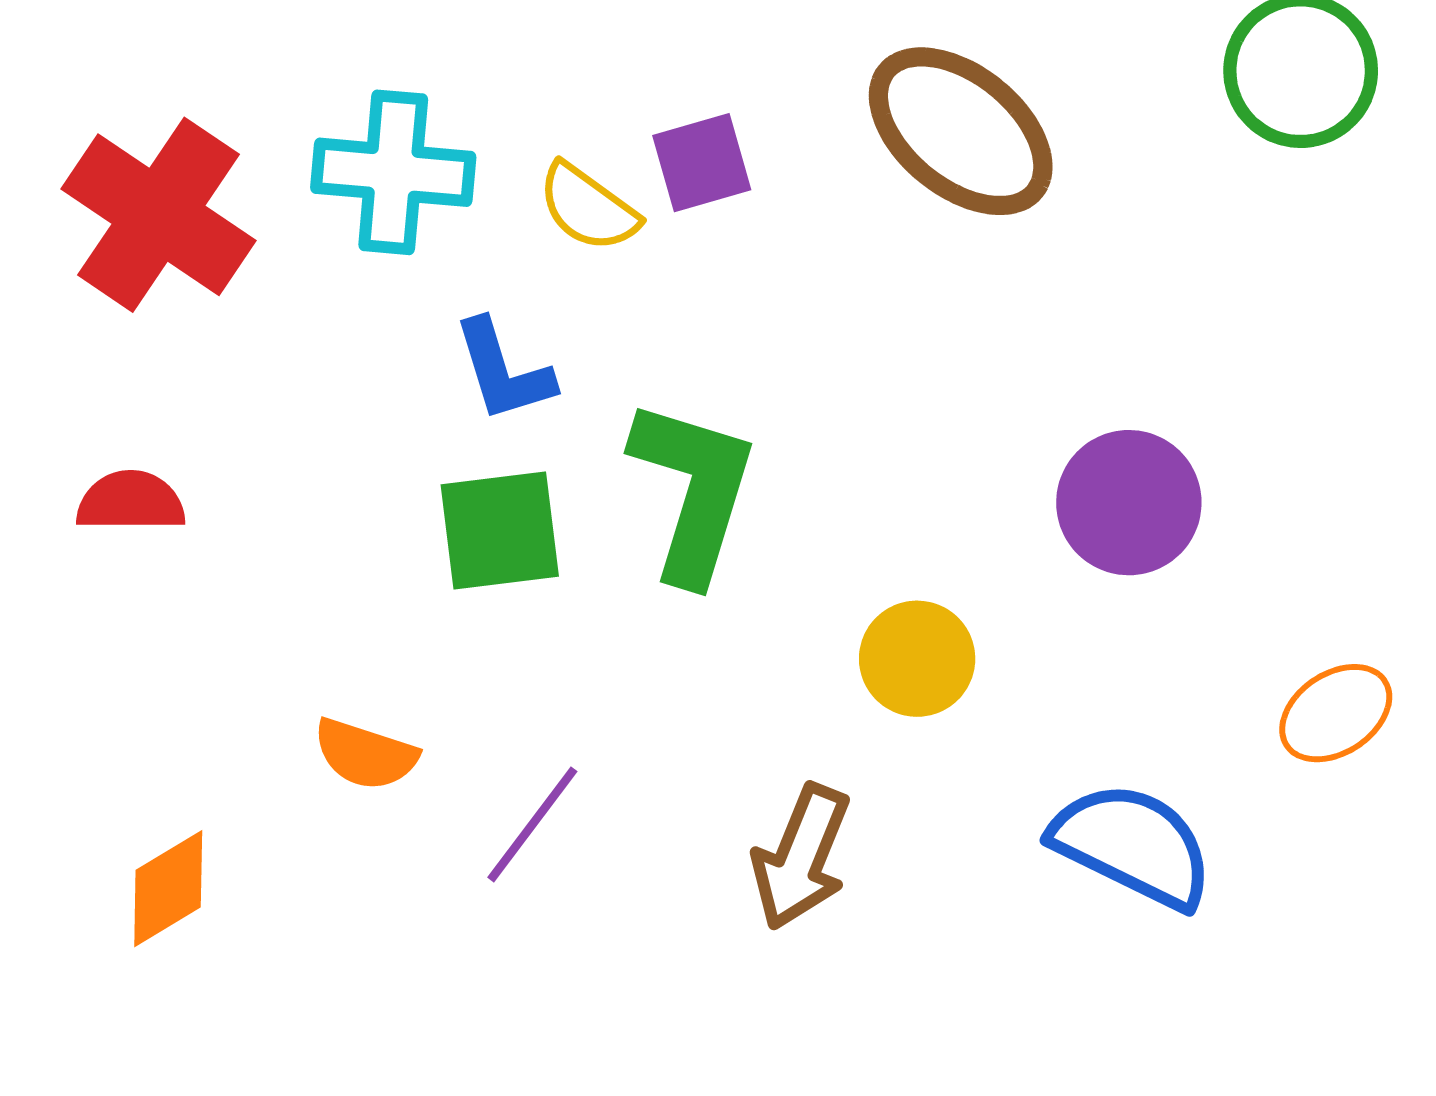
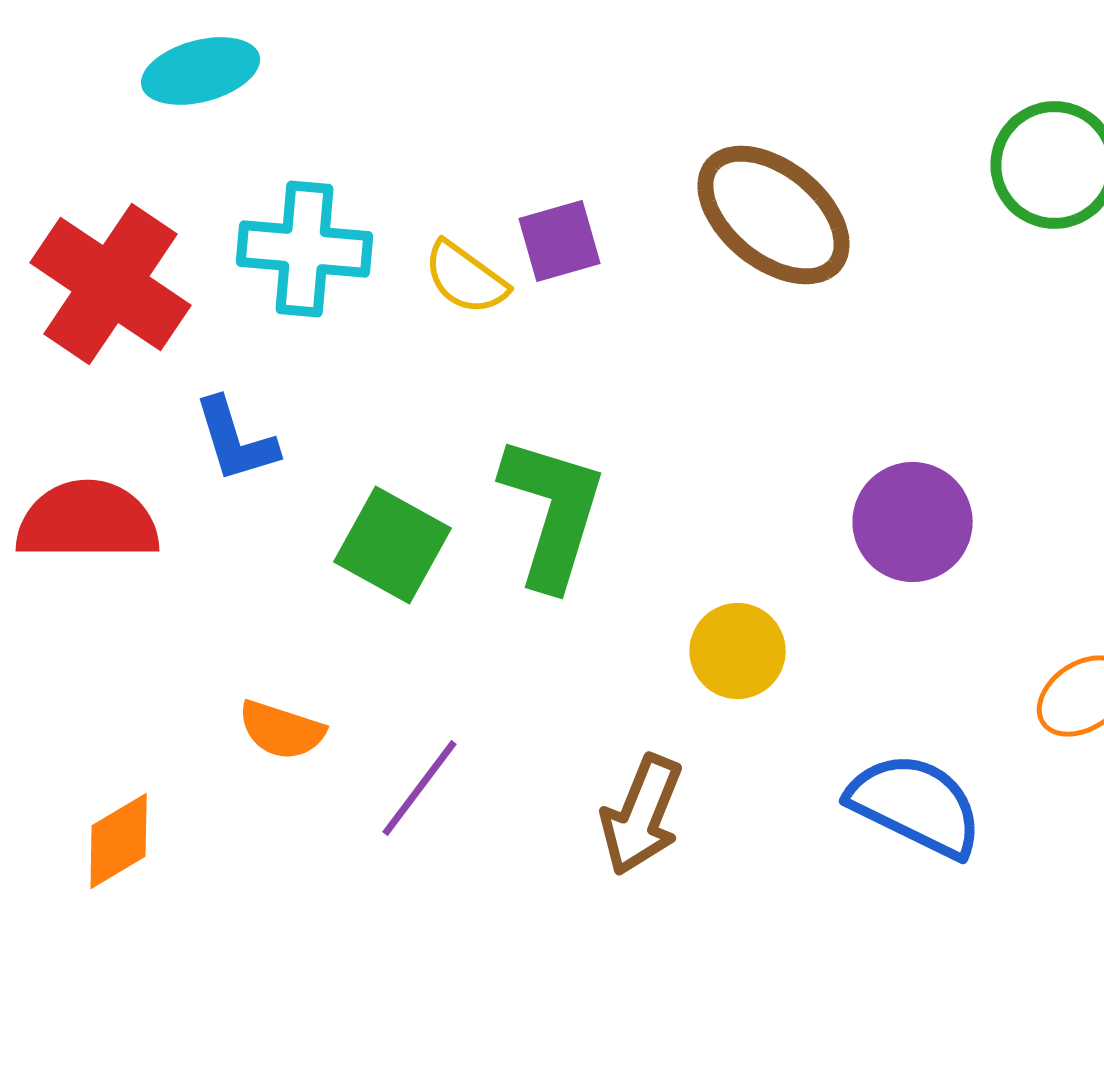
blue L-shape: (503, 371) -> (236, 440), moved
red semicircle: (131, 501) -> (88, 521), size x1.6
green square: (500, 530) -> (393, 545), turned 36

